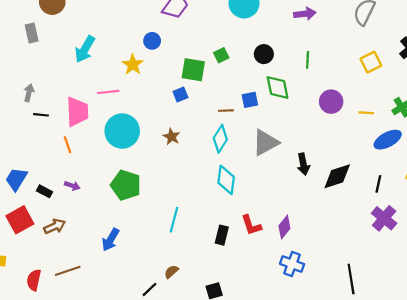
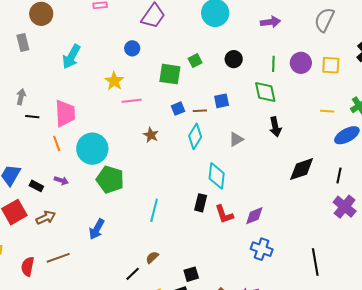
yellow square: (371, 62) -> (331, 65), turned 30
yellow star: (133, 65) -> (114, 81), moved
green diamond: (278, 88) -> (265, 92), moved
pink line: (108, 92) -> (132, 101), moved
blue square: (180, 94) -> (178, 109), moved
purple circle: (331, 102) -> (301, 63), moved
cyan circle: (122, 131) -> (92, 149), moved
gray triangle: (265, 143) -> (236, 139), size x0.6
black arrow: (303, 164) -> (275, 127), moved
cyan diamond: (226, 180) -> (217, 176), moved
purple diamond: (284, 227) -> (254, 216), turned 30
black rectangle: (222, 235) -> (201, 203), moved

